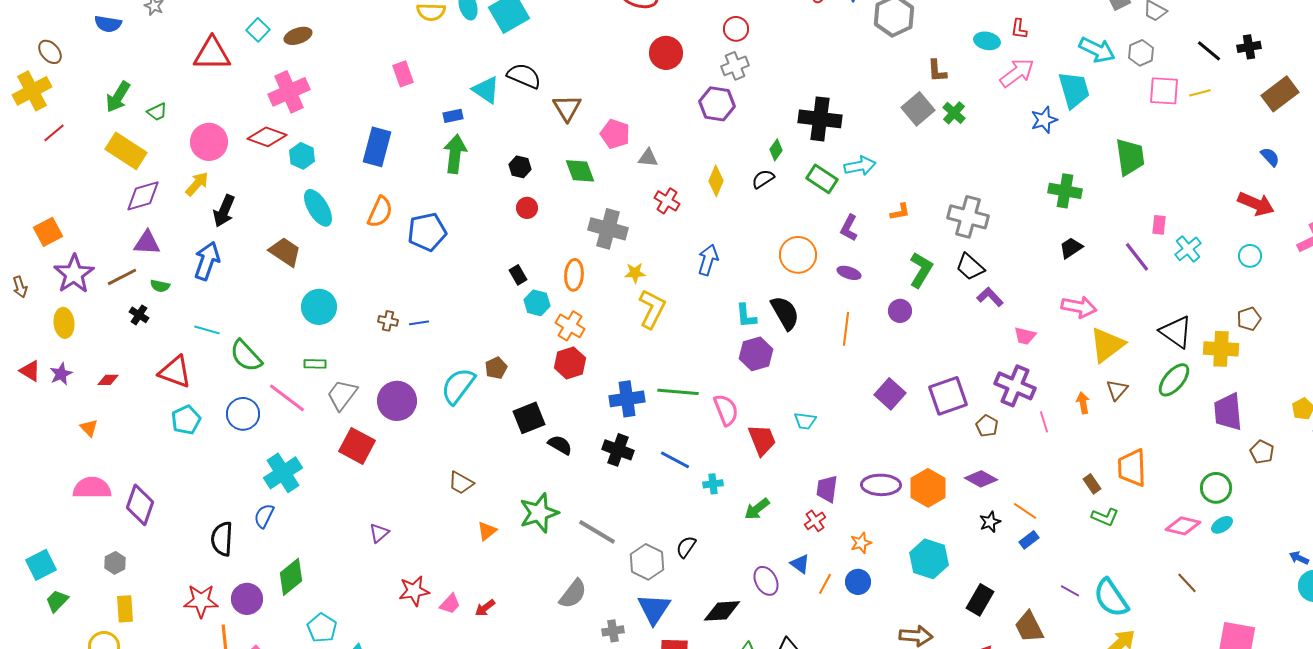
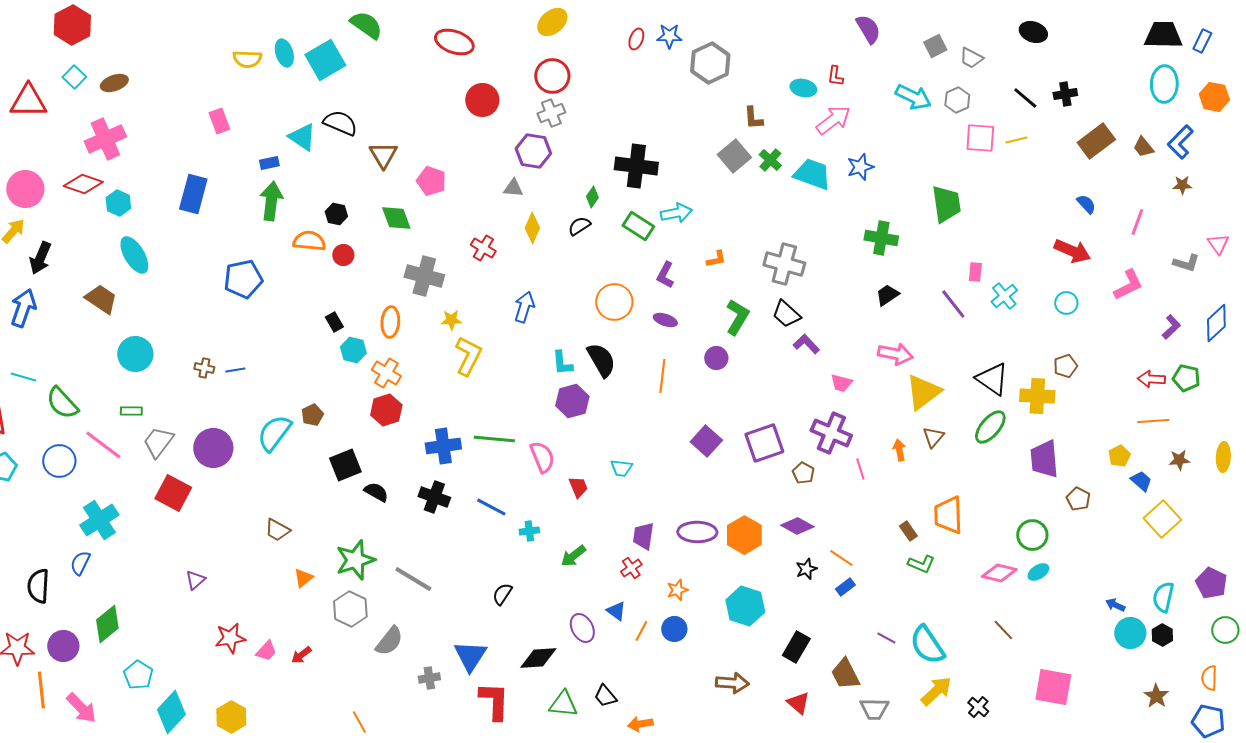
red circle: (736, 29) -> (552, 76), size x1.4
cyan trapezoid: (1074, 90) -> (812, 174), moved, turned -54
gray triangle: (648, 158) -> (513, 188), moved
orange semicircle: (380, 212) -> (309, 241), moved, turned -108
red trapezoid: (762, 440) -> (578, 487), size x0.7
gray hexagon: (647, 562) -> (350, 609), moved

